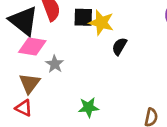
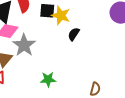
gray star: (55, 64) -> (24, 45), size x1.6

